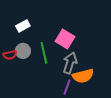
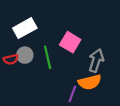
white rectangle: (23, 26) -> (25, 28), size x1.5
gray arrow: (70, 63) -> (96, 60), moved

